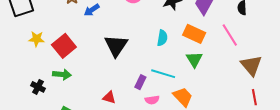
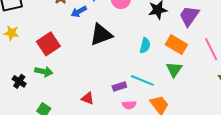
yellow star: (37, 39) -> (11, 33), moved
black triangle: (116, 46) -> (101, 35), moved, turned 30
purple rectangle: (140, 82) -> (119, 86), turned 40

